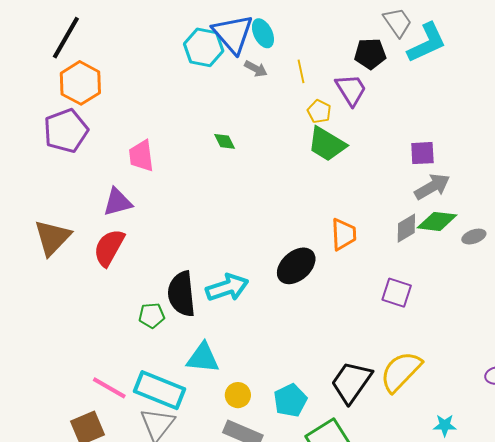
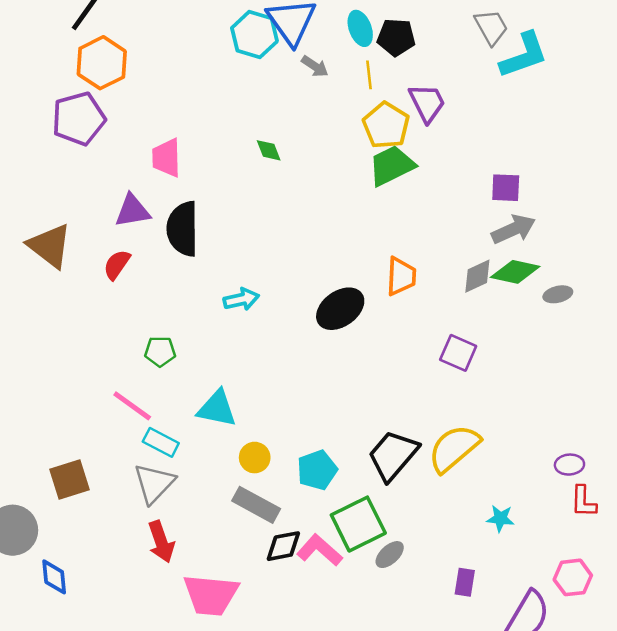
cyan ellipse: (263, 33) -> (360, 28), moved
black pentagon: (370, 54) -> (396, 37), moved
yellow pentagon: (319, 111) -> (386, 125), size x1.6
green trapezoid: (327, 144) -> (392, 166), turned 117
brown triangle: (52, 238) -> (50, 246), turned -42
red semicircle: (109, 248) -> (117, 265), size x0.7
cyan arrow: (227, 288) -> (241, 299), moved, size x0.7
black semicircle: (181, 294) -> (183, 229), moved
pink line: (109, 388) -> (132, 406), moved
cyan rectangle: (160, 390) -> (161, 442), size x0.6

